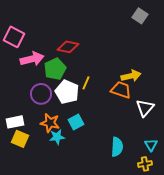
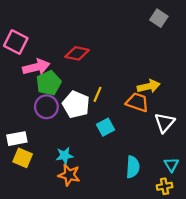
green pentagon: (55, 69) -> (49, 83), moved
cyan square: (76, 122) -> (105, 127), moved
orange star: (50, 123) -> (69, 175), moved

